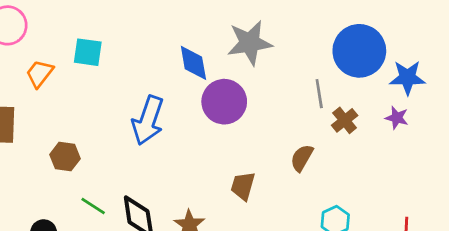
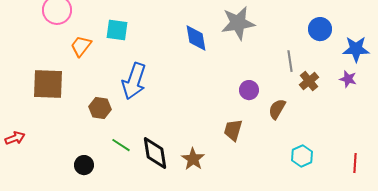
blue circle: (359, 51) -> (320, 29), size x0.6
purple circle: (224, 102) -> (249, 90), moved, size x0.6
blue arrow: (148, 120) -> (134, 81), moved

